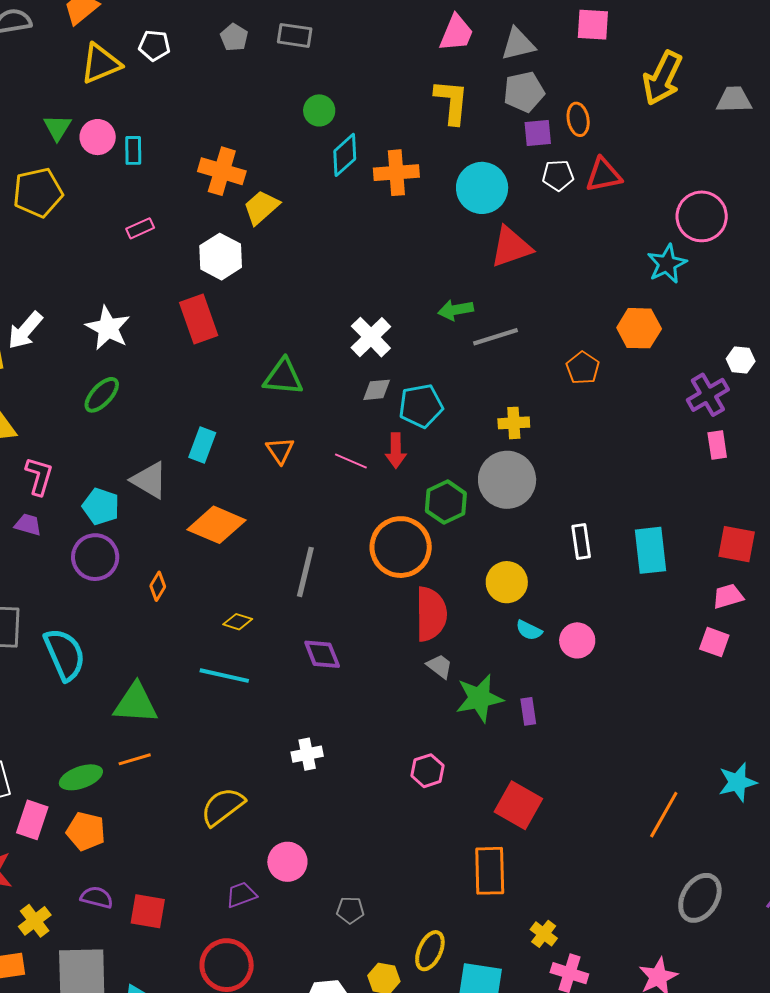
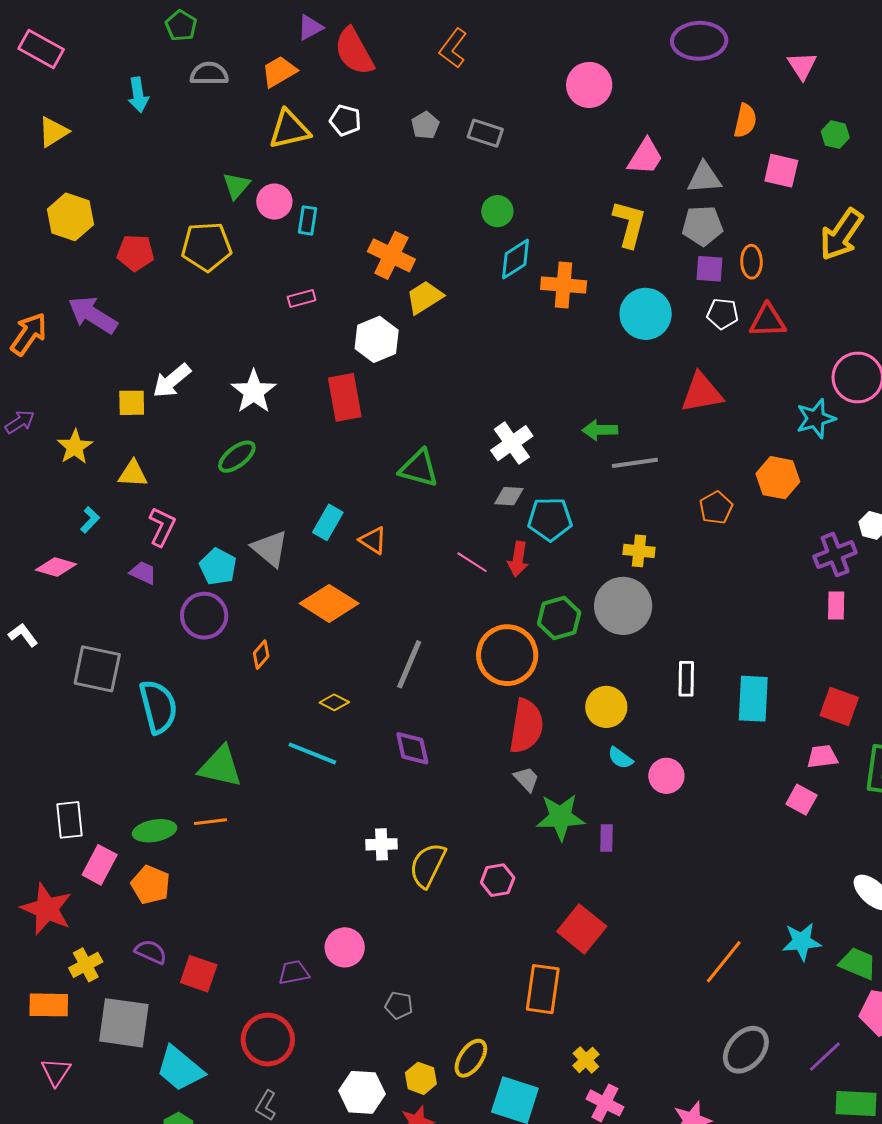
red triangle: (511, 247) -> (702, 393), moved
orange triangle: (280, 450) -> (373, 540), moved, turned -32
yellow semicircle: (223, 807) -> (428, 865), moved, turned -36

